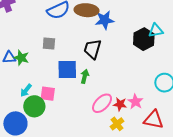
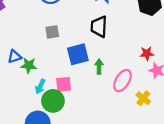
green star: (21, 58) -> (29, 65), moved
green arrow: (85, 76) -> (99, 67), moved
red star: (120, 104) -> (147, 54), moved

